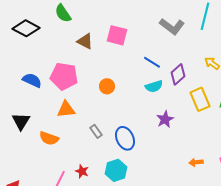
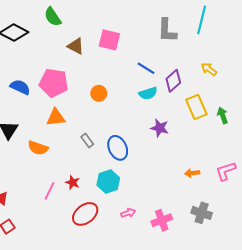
gray L-shape: (172, 26) -> (167, 30), turned 55
purple star: (165, 119) -> (160, 128), turned -30

